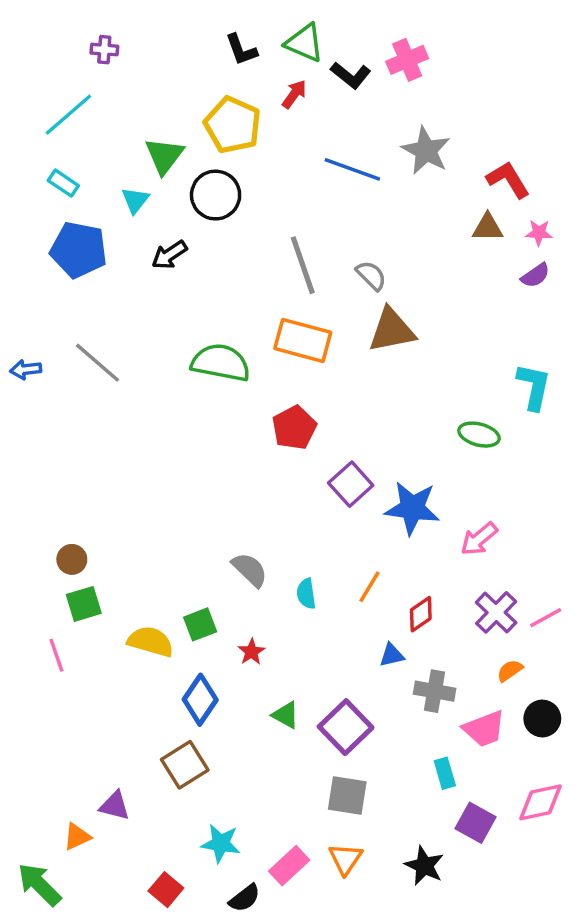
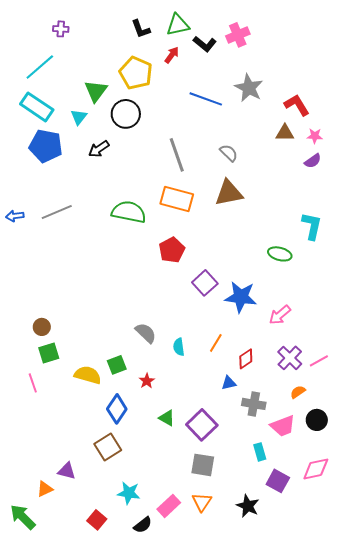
green triangle: (305, 43) -> (178, 25), turned -35
cyan rectangle: (63, 183) -> (37, 107), size x1.8
gray semicircle: (371, 275) -> (229, 153), moved
gray line: (98, 363) -> (57, 212), turned -64

